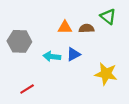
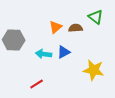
orange triangle: (65, 27) -> (56, 27), turned -40
red line: (27, 89) -> (37, 84), moved

